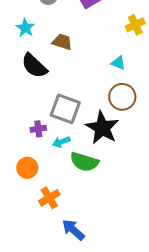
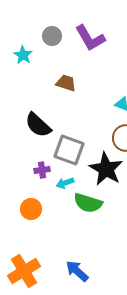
cyan star: (25, 28) -> (23, 55), moved
black semicircle: (34, 66) -> (38, 125), moved
orange cross: (49, 198) -> (24, 271), moved, size x1.5

